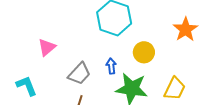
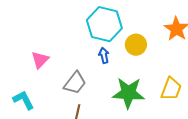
yellow circle: (144, 52) -> (136, 45), moved
blue arrow: (111, 66) -> (104, 55), moved

